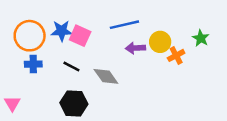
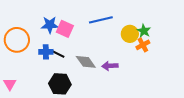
orange circle: (30, 36) -> (17, 40), moved
green star: (201, 38) -> (144, 31), moved
purple arrow: (135, 48) -> (110, 66), moved
blue cross: (33, 64) -> (46, 52), moved

